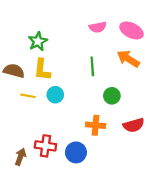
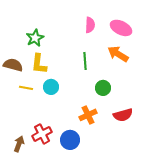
pink semicircle: (98, 27) -> (90, 25), turned -77
orange cross: (96, 125) -> (88, 115), turned -30
red cross: (45, 146) -> (42, 134), turned -36

